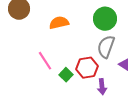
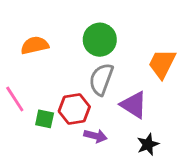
green square: (66, 75) -> (45, 119), turned -32
purple arrow: (102, 87) -> (96, 136), turned -70

